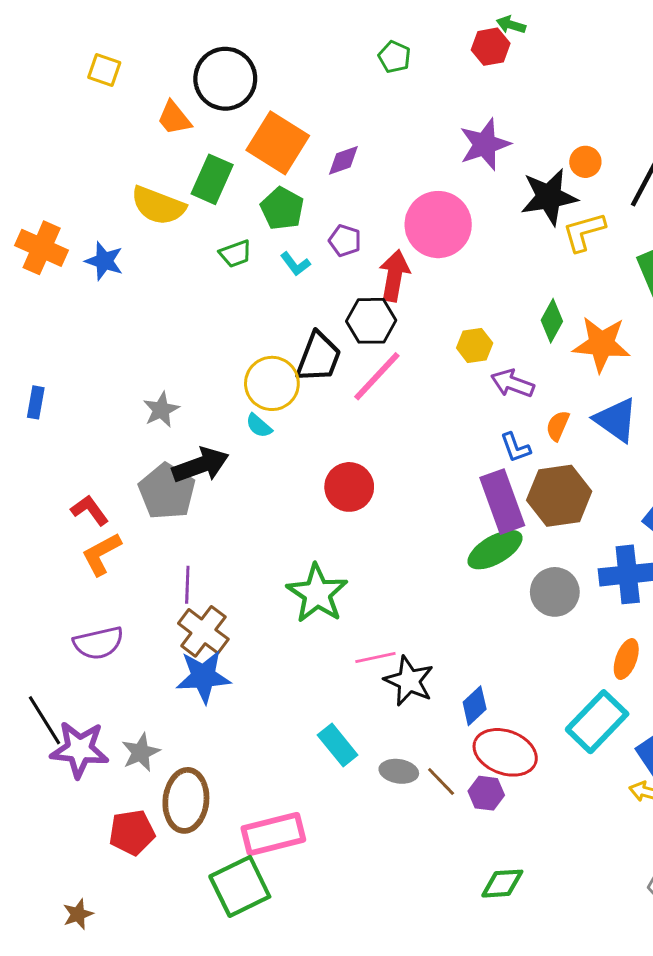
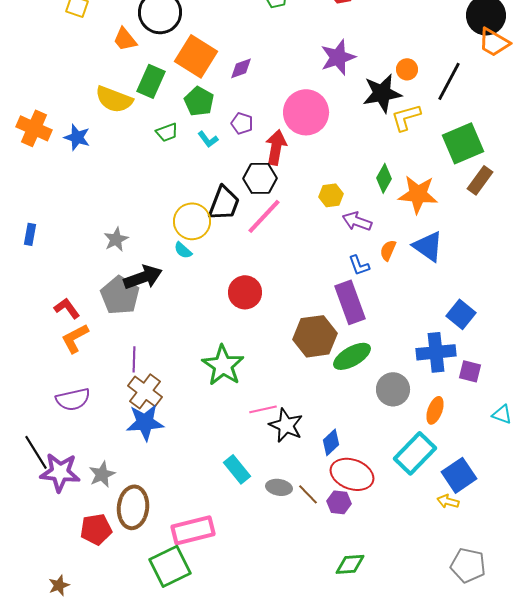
brown hexagon: (559, 496) -> (315, 336), moved
green ellipse: (495, 550) -> (352, 356), moved
gray circle: (555, 592) -> (393, 389), moved

